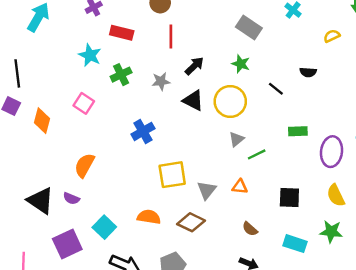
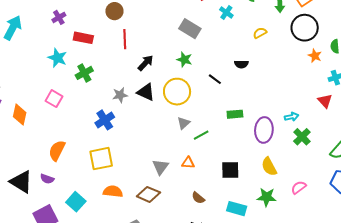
gray star: (161, 81) -> (120, 95), moved
yellow square: (172, 175) -> (101, 159), moved

